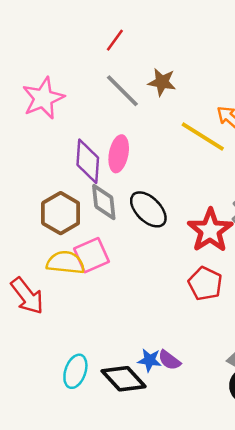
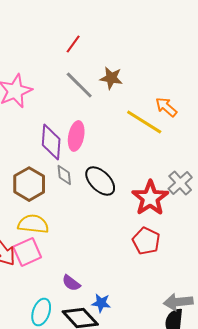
gray diamond: (104, 202) -> (64, 175), size x0.7
pink square: (91, 255) -> (27, 252), moved
purple semicircle: (169, 360) -> (71, 283), moved

